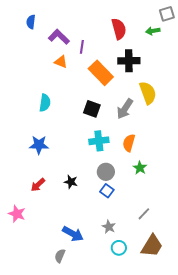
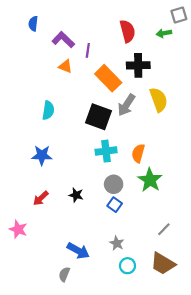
black square: (92, 109) -> (99, 117), size x1.4
gray arrow: (125, 109) -> (126, 105), moved
green star: (140, 168) -> (150, 180), size x1.6
gray line: (144, 214) -> (164, 229), moved
brown trapezoid: (152, 246) -> (163, 264), turned 90

